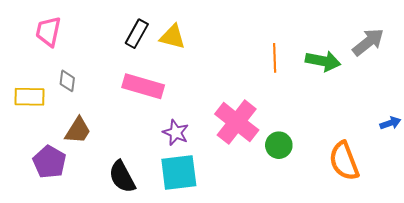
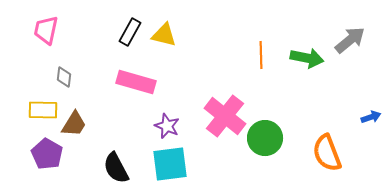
yellow rectangle: (29, 97) -> (43, 110), moved
green circle: (279, 145) -> (265, 138), size x1.4

